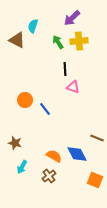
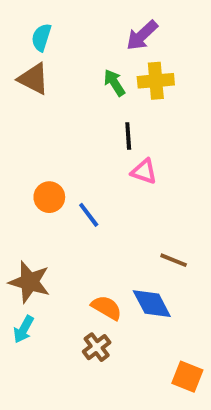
cyan semicircle: (33, 26) -> (41, 37), moved
brown line: (97, 138) -> (174, 260), moved
brown star: (15, 143) -> (30, 282), size x1.5
cyan arrow: (22, 167) -> (24, 329), moved
orange square: (95, 180) -> (187, 377), moved

